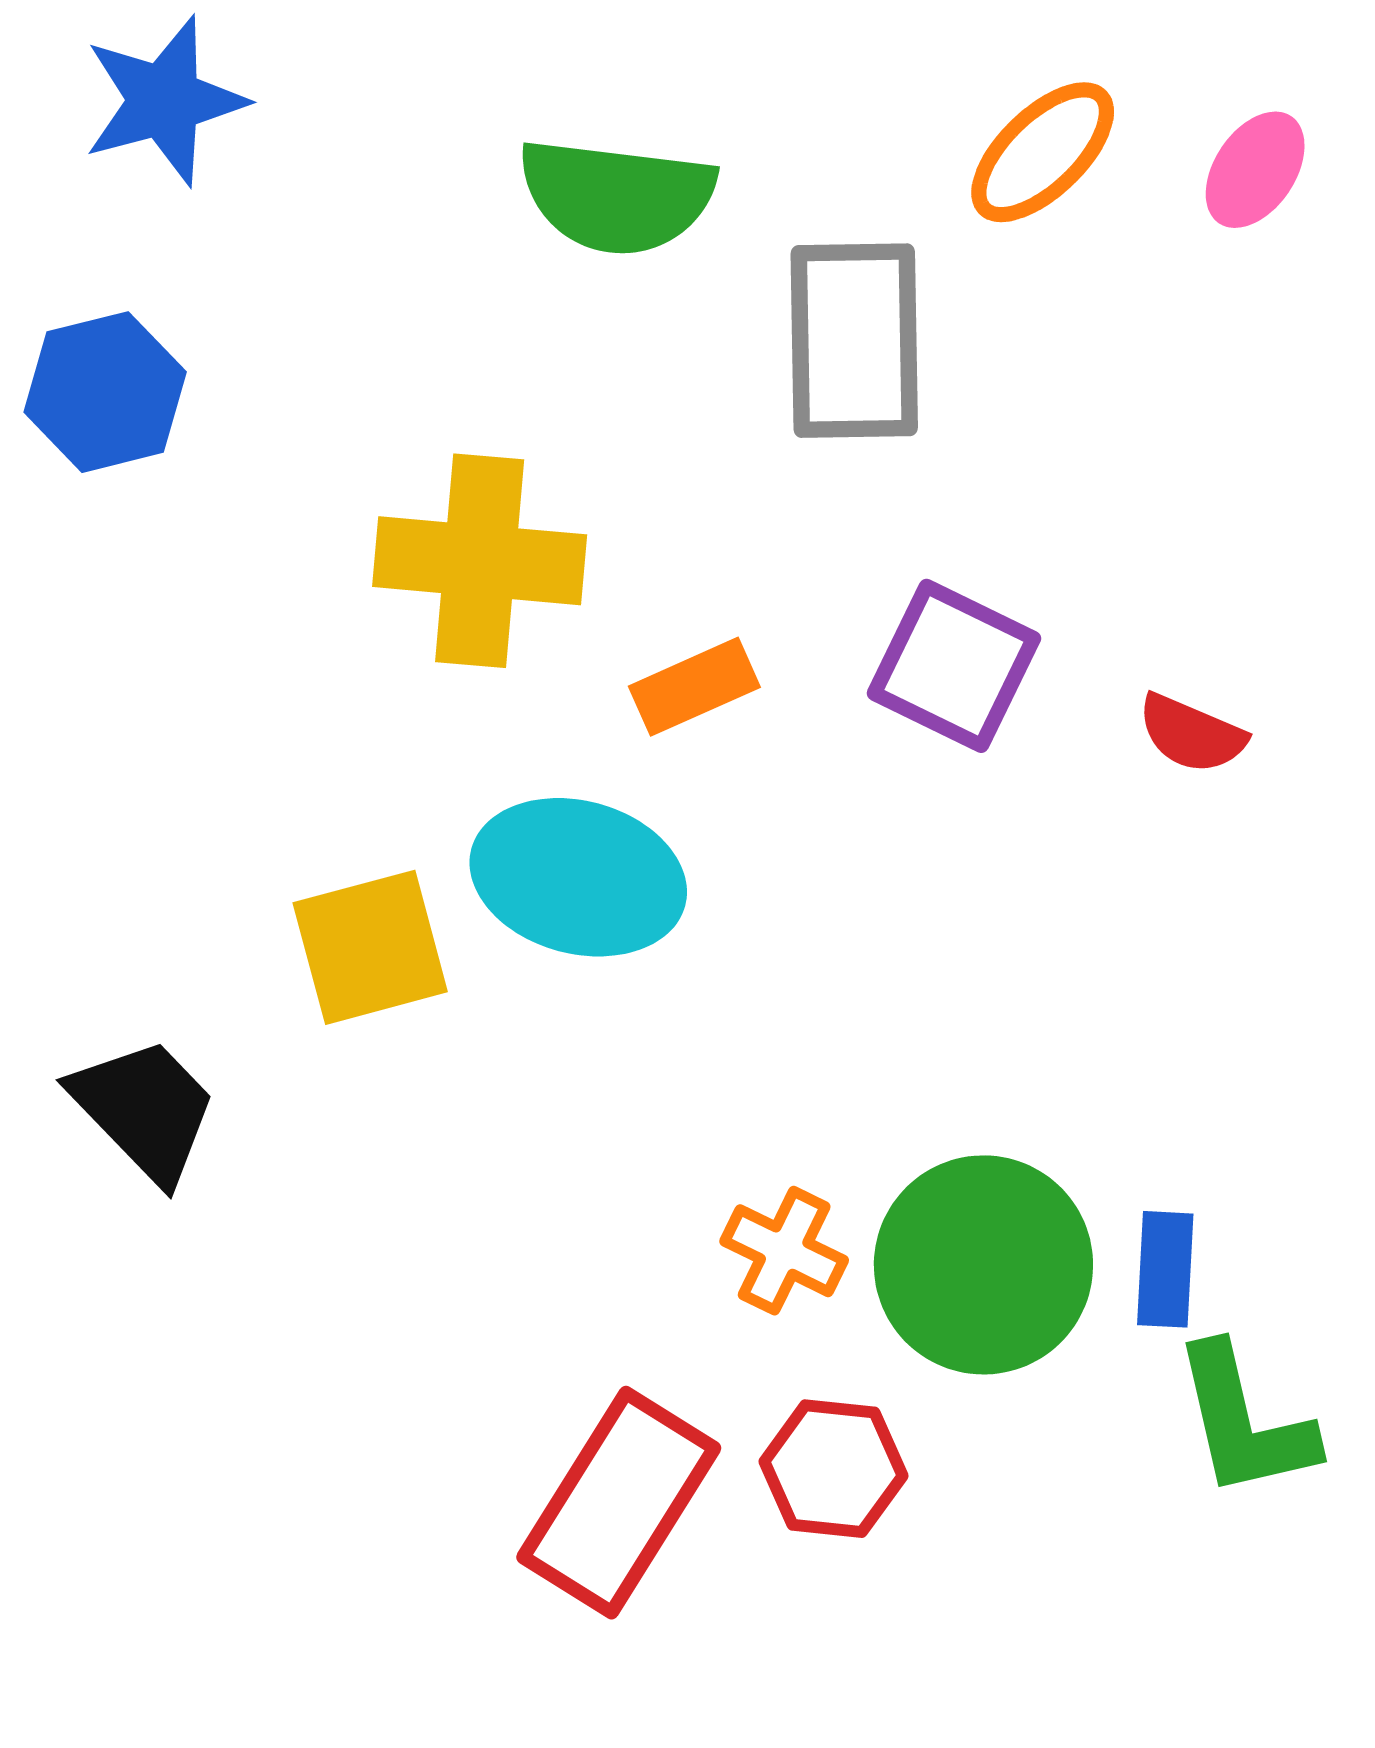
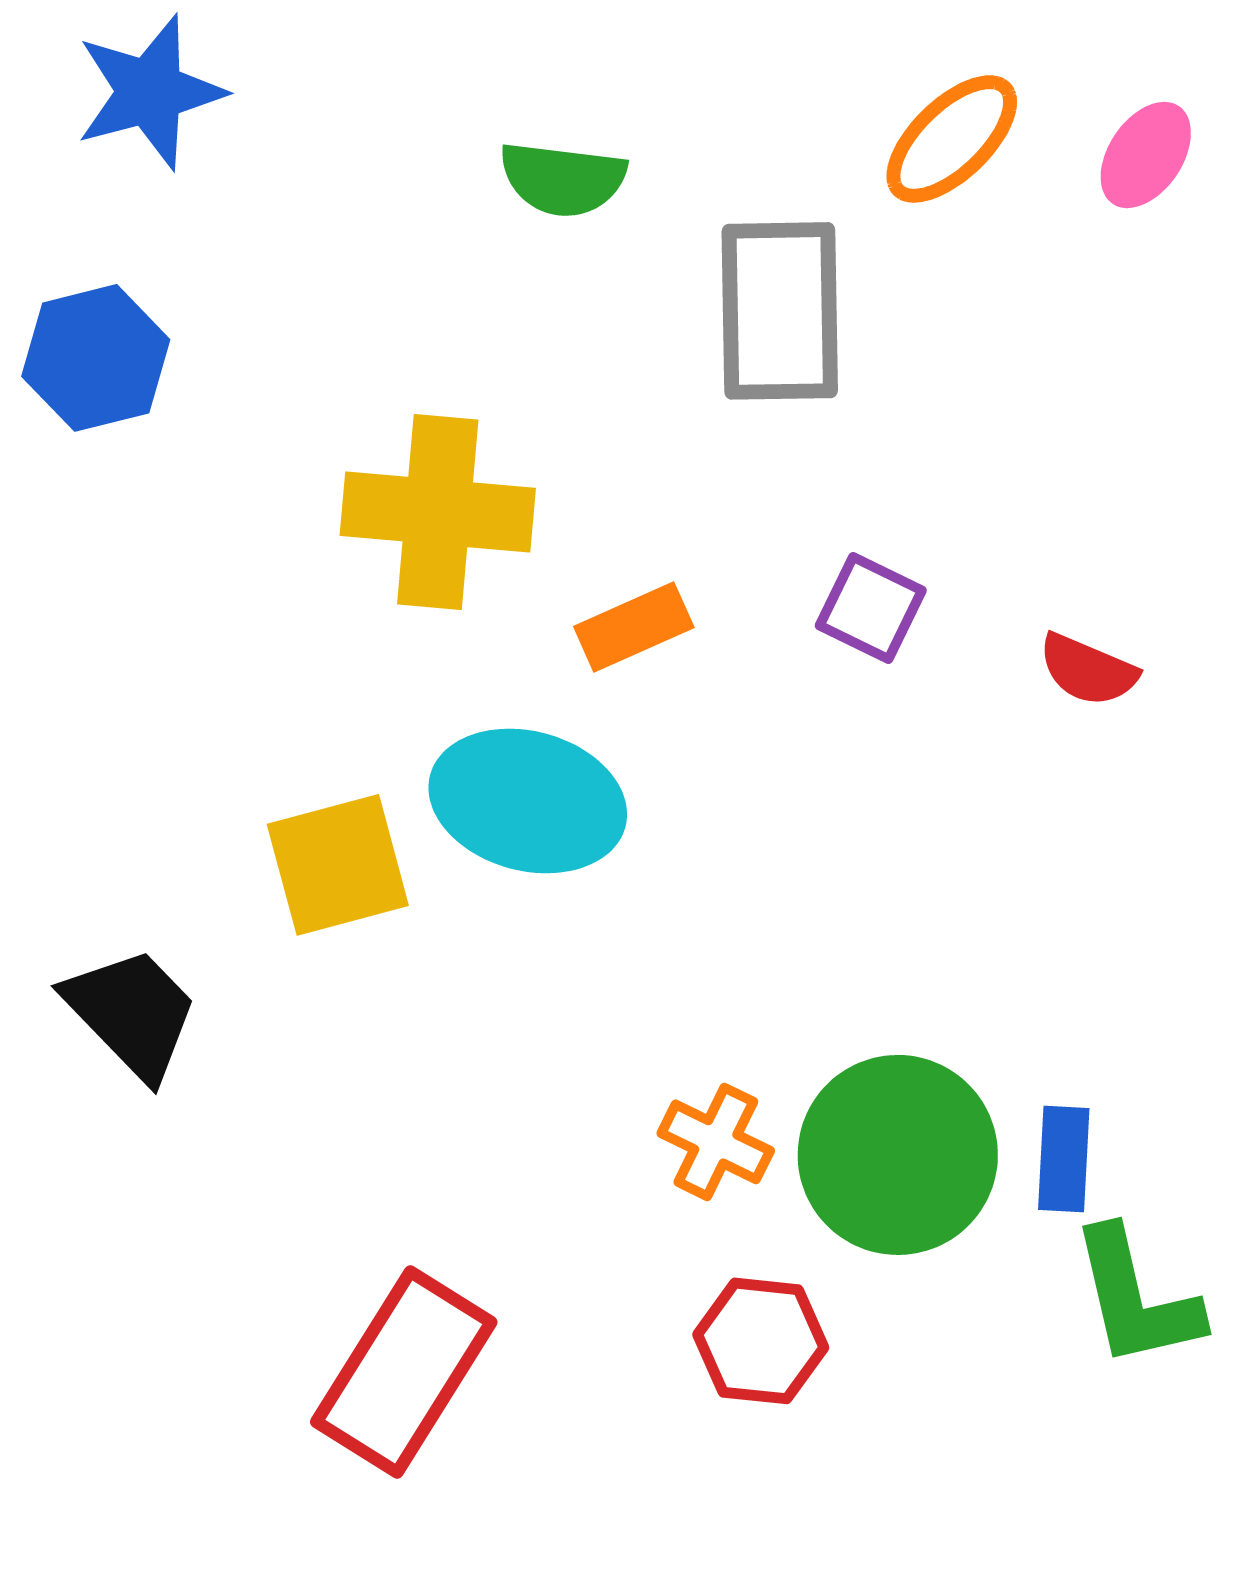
green semicircle: (617, 196) -> (563, 179), size x0.7
purple square: (954, 666) -> (871, 608), size x0.7
red rectangle: (619, 1503) -> (404, 1372), moved

